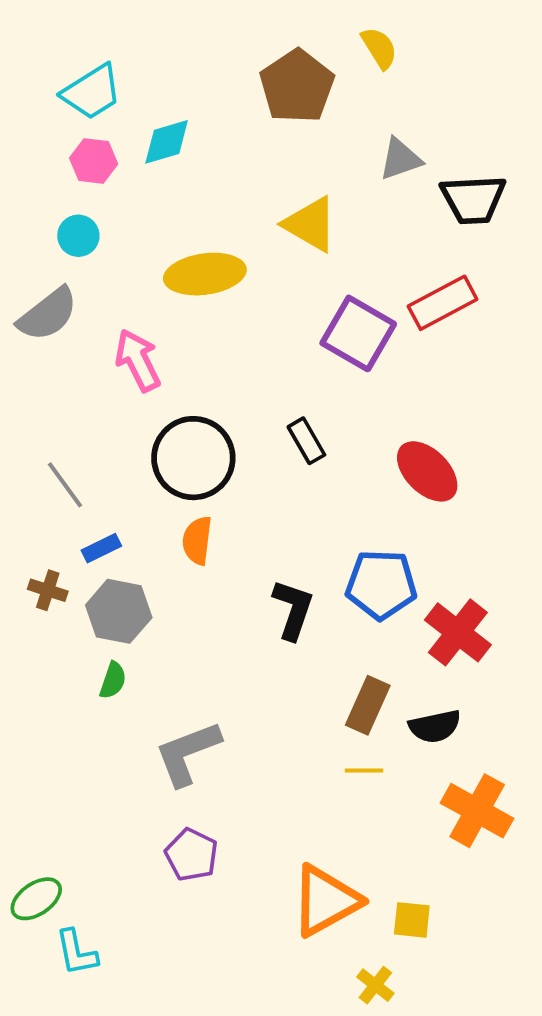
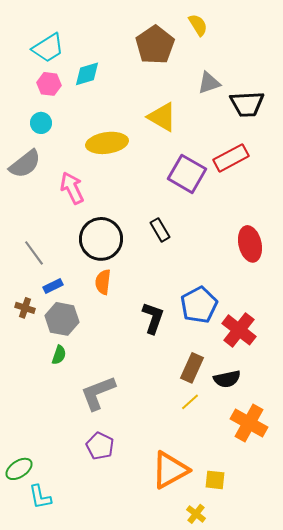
red ellipse: (427, 471) -> (250, 244), moved, turned 32
blue pentagon: (381, 585) -> (199, 305), turned -30
yellow line: (364, 770) -> (190, 402), turned -42

